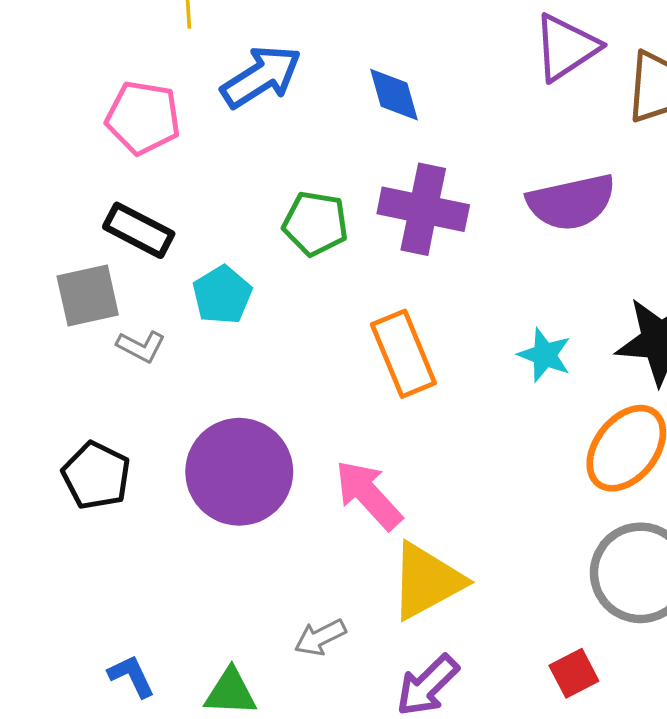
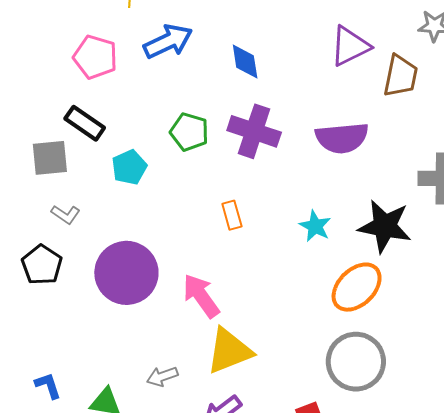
gray L-shape: (141, 346) -> (66, 214), moved
orange rectangle: (403, 354) -> (232, 215), size x0.6

